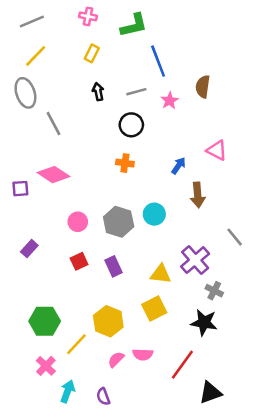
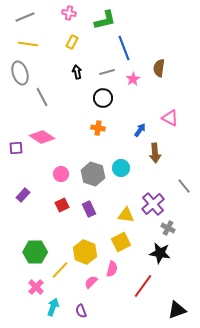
yellow line: (36, 56) -> (28, 44), turned 54
pink semicircle: (143, 354) -> (112, 269), moved, turned -77
black triangle: (210, 393) -> (177, 310), moved

